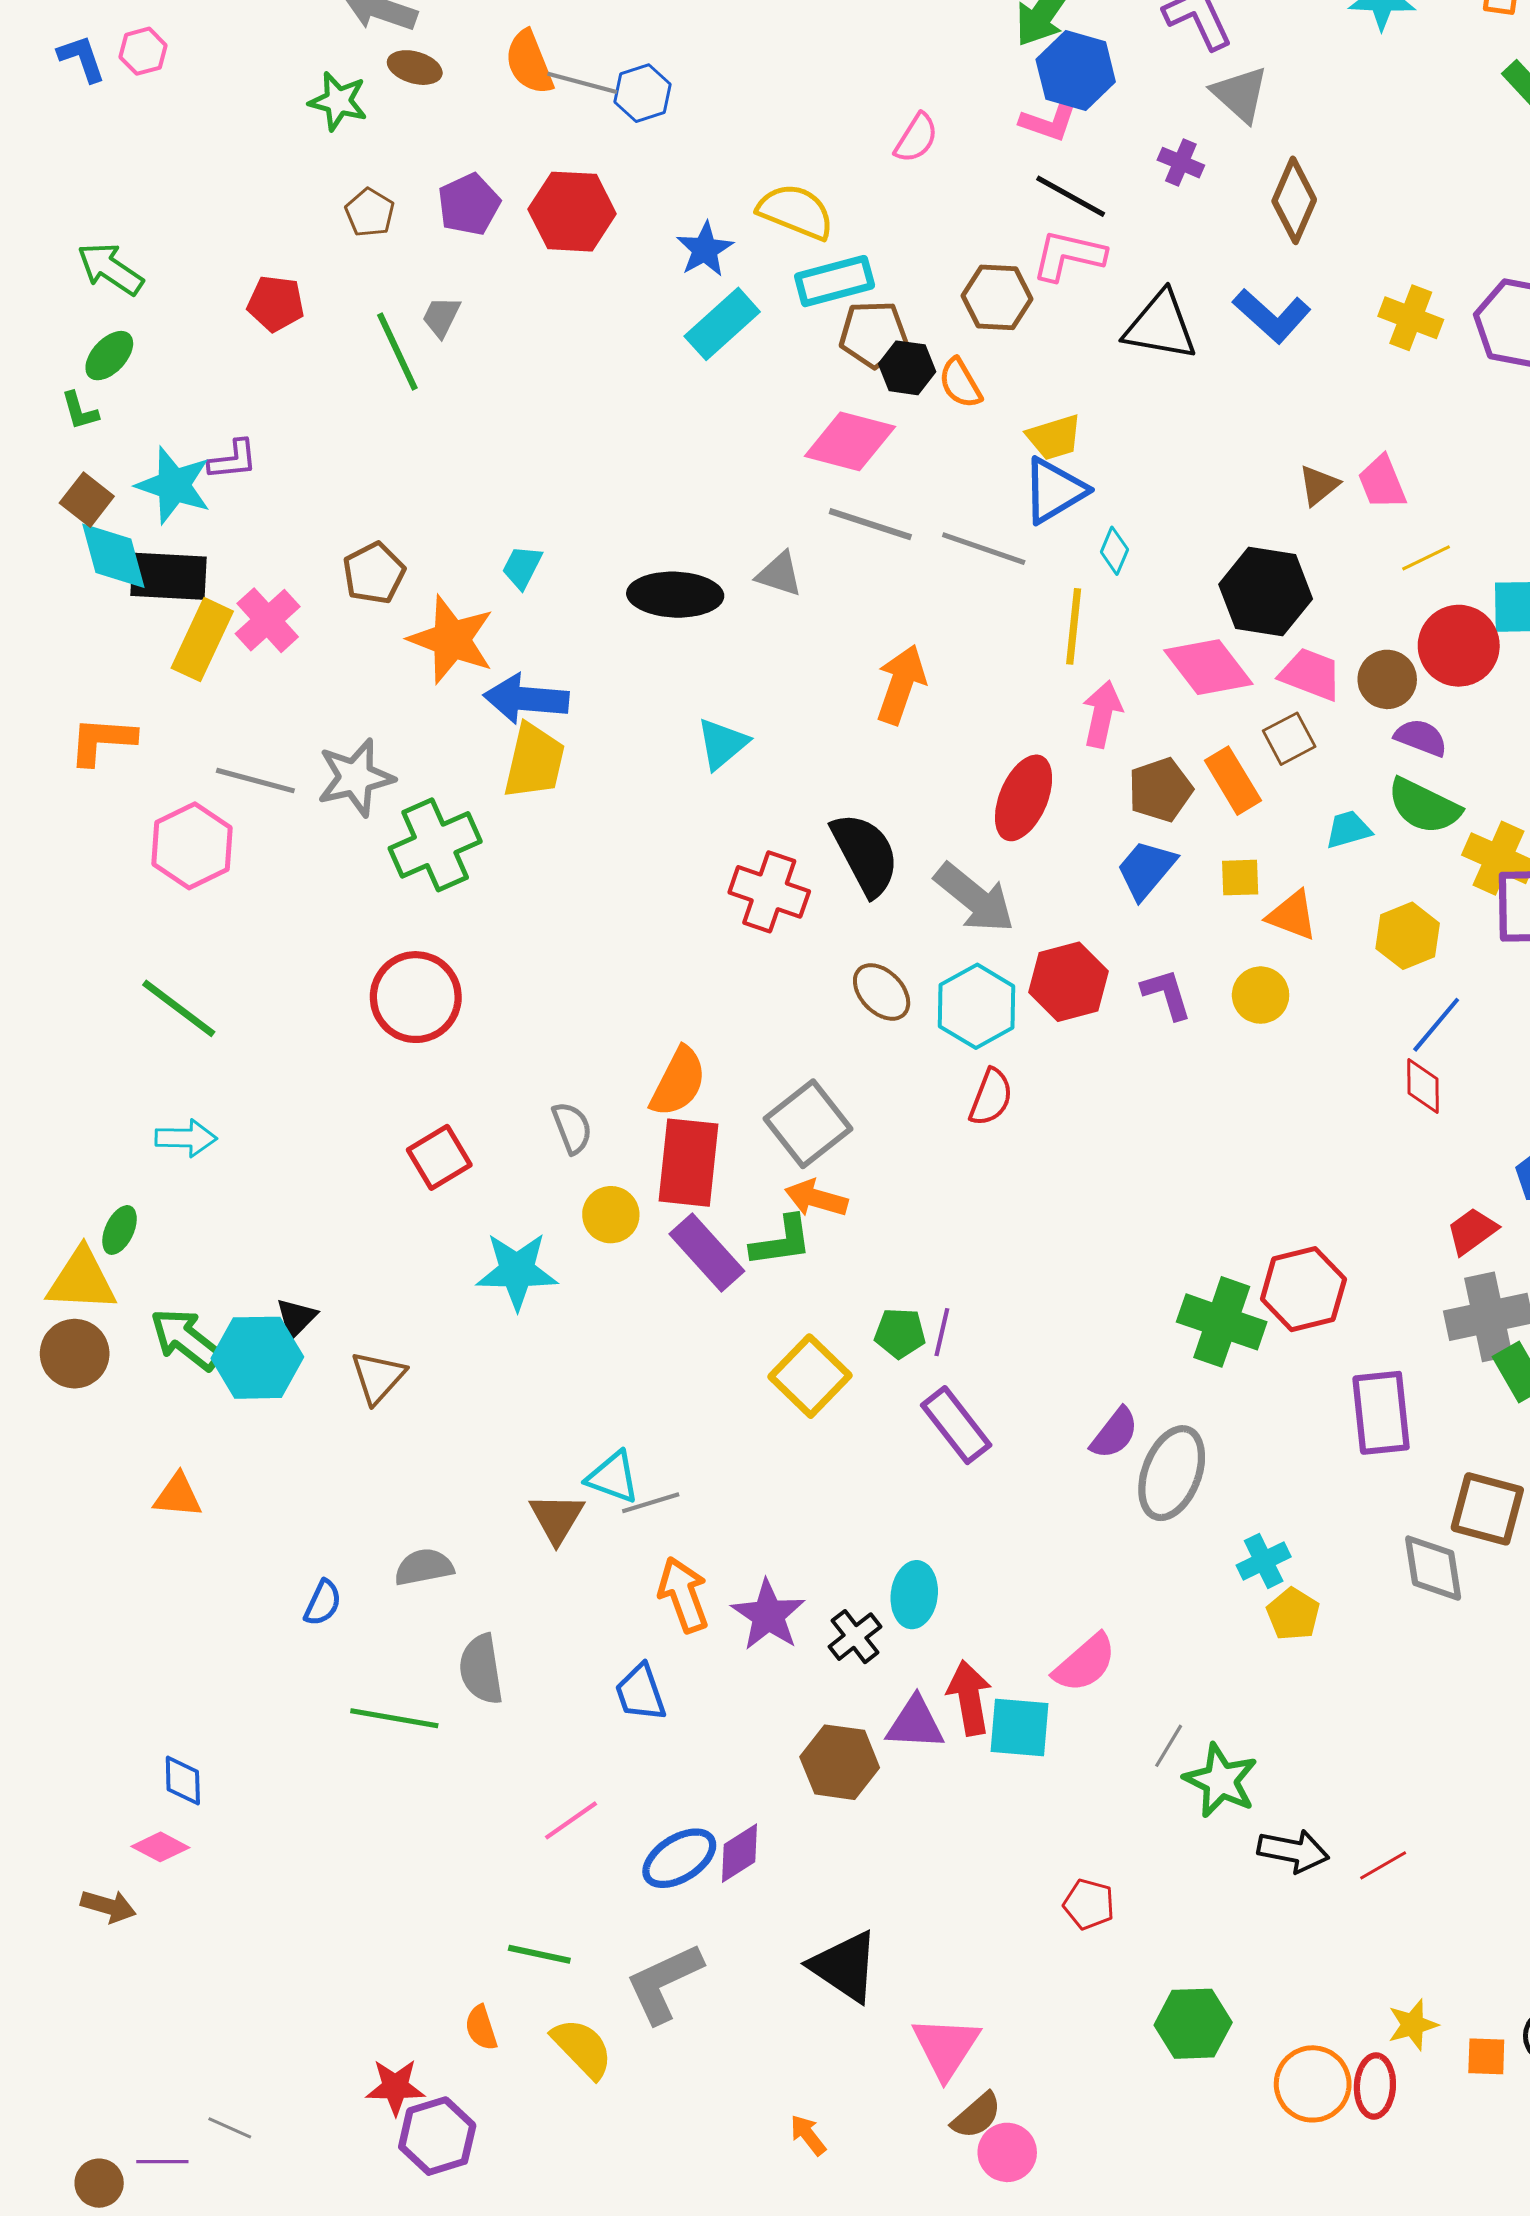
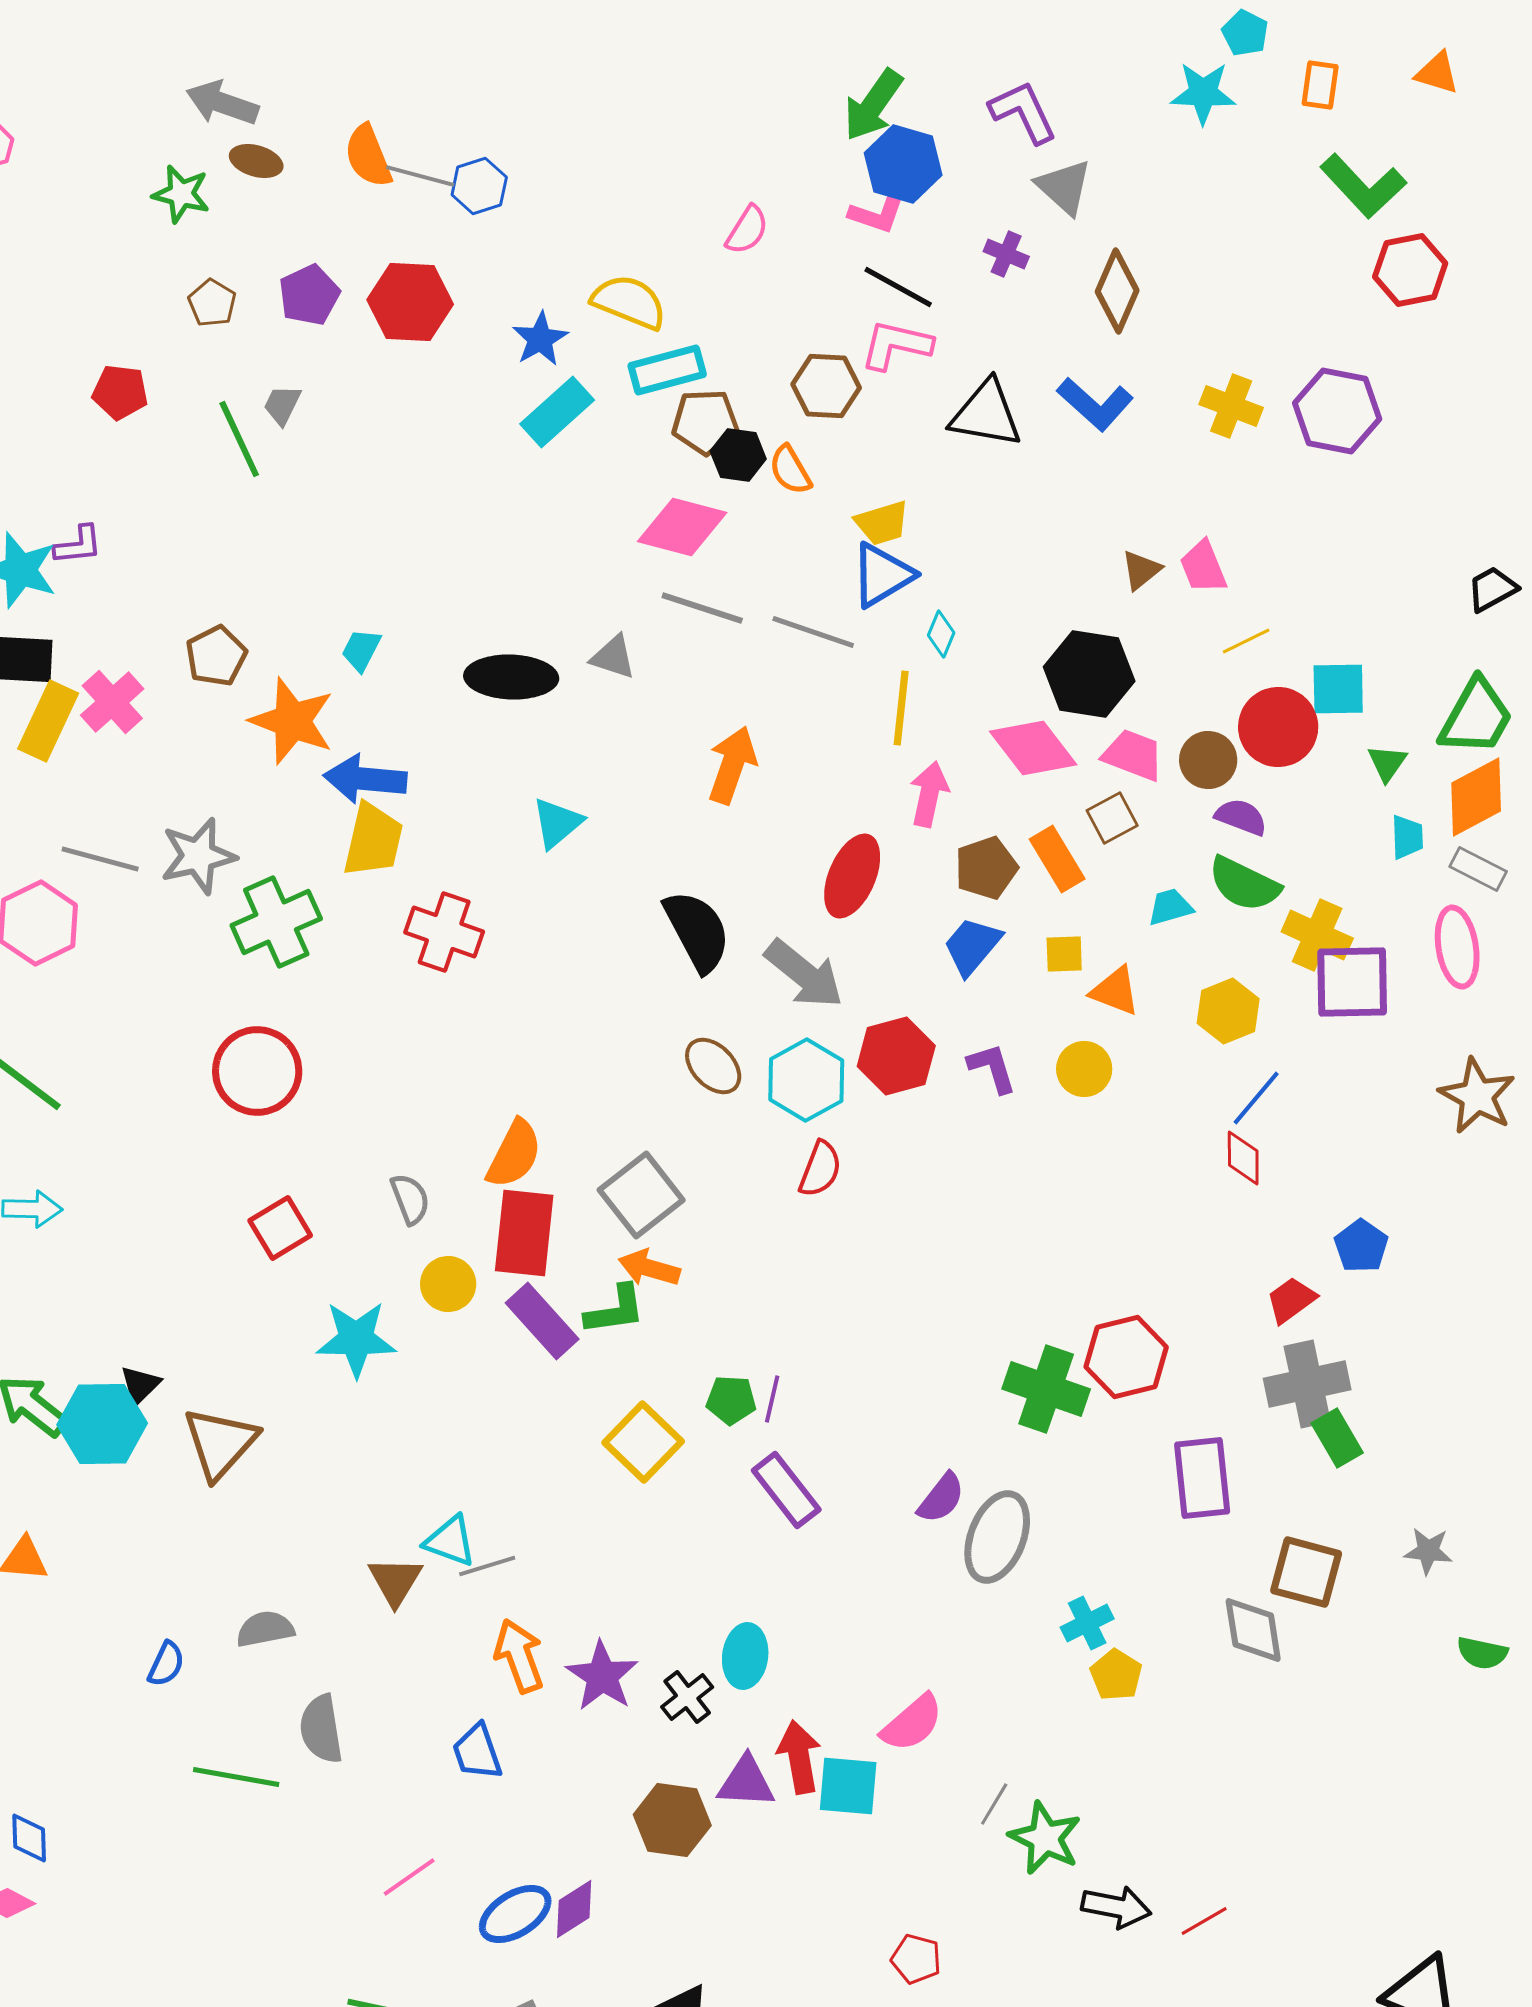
red cross: (769, 892) -> (444, 932), moved
brown triangle: (378, 1377) -> (220, 1443), size x1.4

